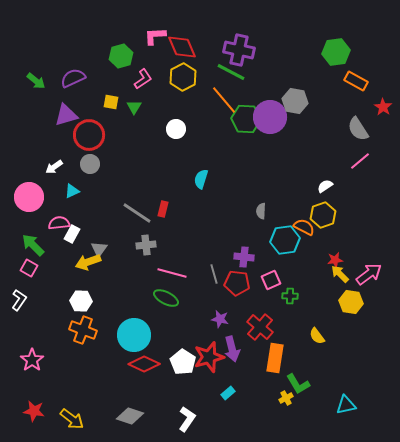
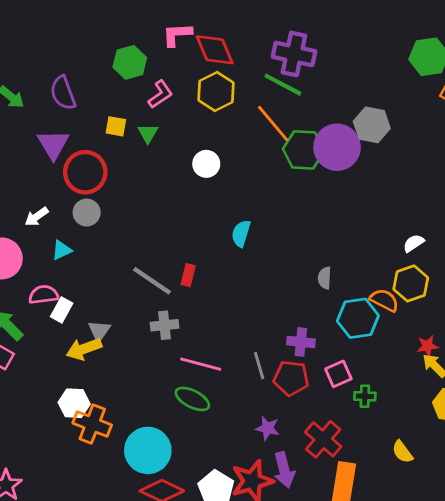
purple semicircle: (73, 78) -> (63, 93), turned -85
purple triangle: (66, 115) -> (53, 144), turned -45
orange cross: (83, 330) -> (92, 424), moved

